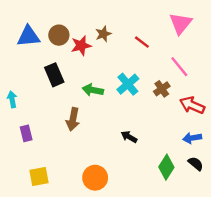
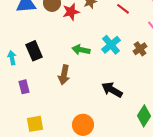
black rectangle: (54, 75) -> (34, 51), moved
black arrow: (129, 137) -> (112, 90), size x1.5

